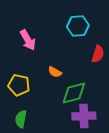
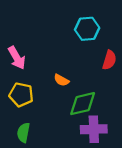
pink arrow: (28, 40) -> (17, 58), moved

